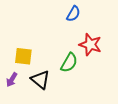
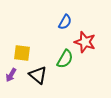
blue semicircle: (73, 14) -> (65, 22), moved

